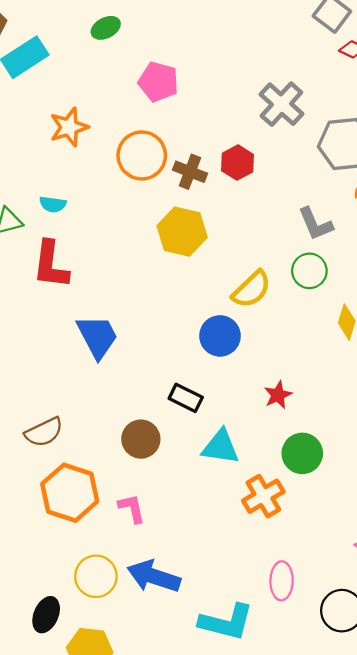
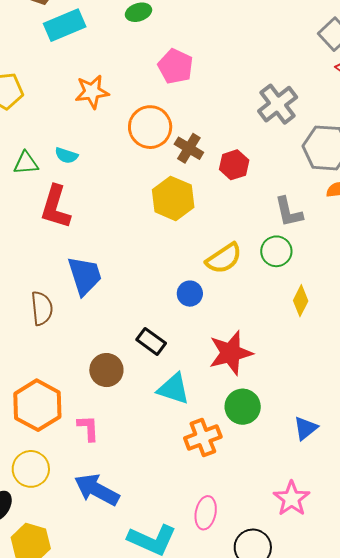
red hexagon: (237, 163) -> (234, 165), moved
blue circle: (220, 336) -> (190, 294), size x0.7
red star: (278, 395) -> (231, 353), size x1.8
brown semicircle: (44, 432) -> (42, 308), moved, turned -80
yellow circle: (96, 576) -> (31, 469), moved

